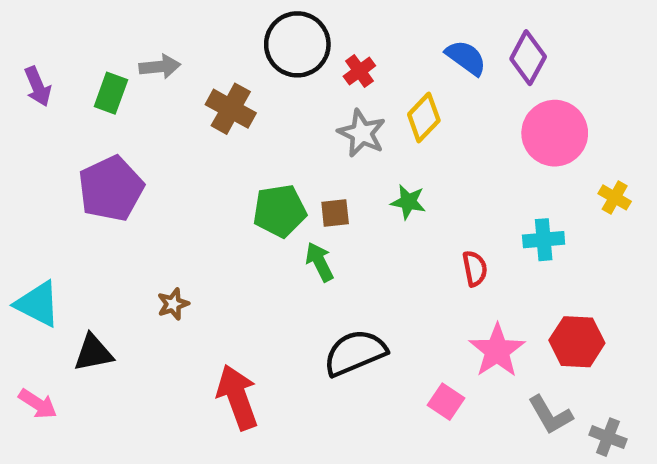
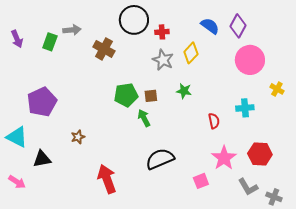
red cross: (359, 71) -> (162, 32), turned 32
purple pentagon: (111, 189) -> (42, 102), moved
pink square: (446, 402) -> (201, 181), turned 35

